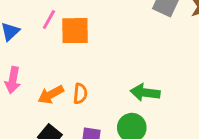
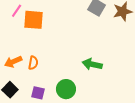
green arrow: (145, 93) -> (92, 64), moved

